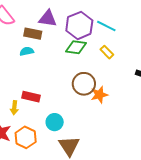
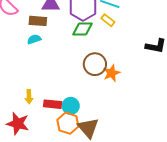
yellow rectangle: (107, 52) -> (108, 20), moved
red rectangle: (31, 97) -> (53, 104), moved
orange hexagon: (26, 137) -> (68, 123), moved

